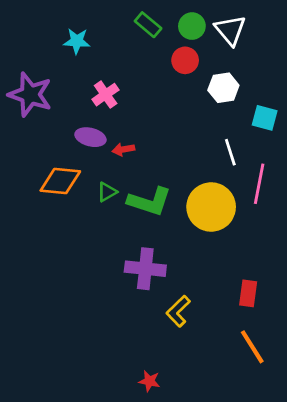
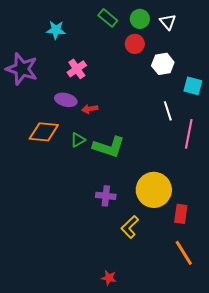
white triangle: (230, 30) -> (168, 22), size x0.7
yellow circle: (211, 207) -> (154, 190), moved
purple cross: (145, 269) -> (106, 196), size x0.7

